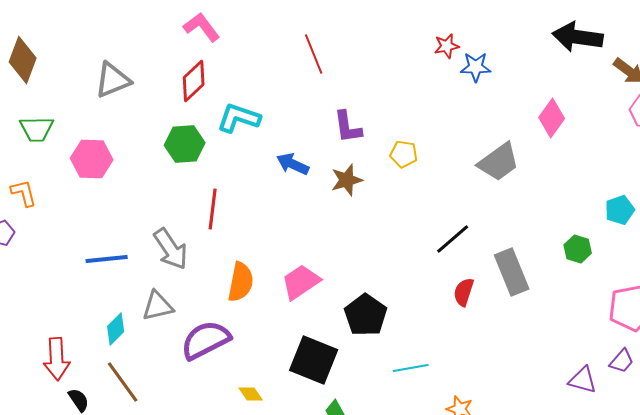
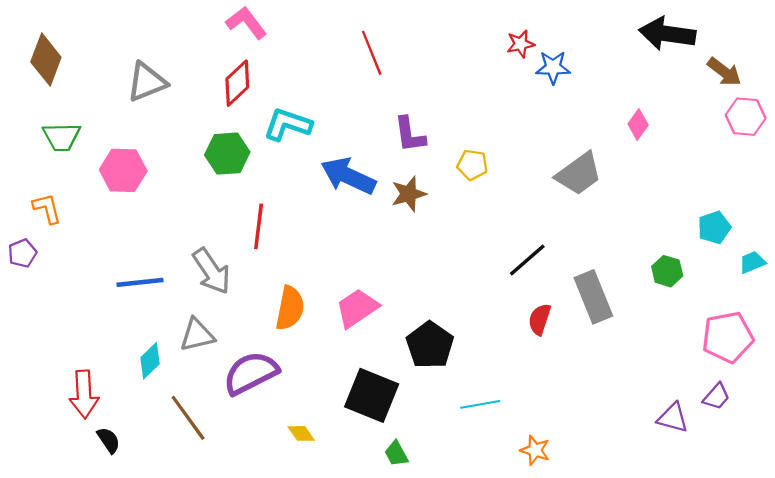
pink diamond: (552, 118) -> (638, 124), size x0.7
blue arrow: (293, 164) -> (348, 176), size x1.5
brown line: (123, 382) -> (188, 418), moved

